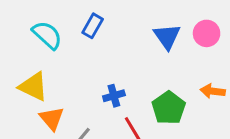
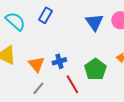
orange triangle: (52, 118) -> (36, 64), moved

